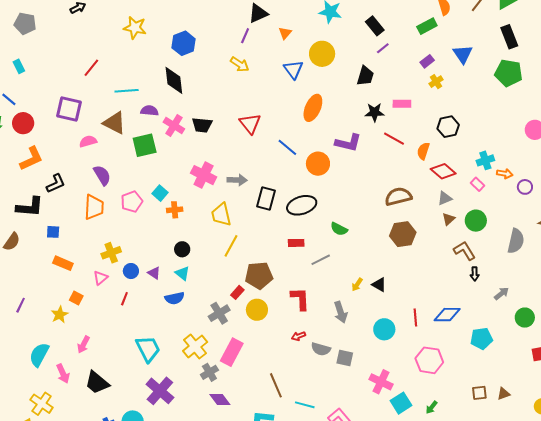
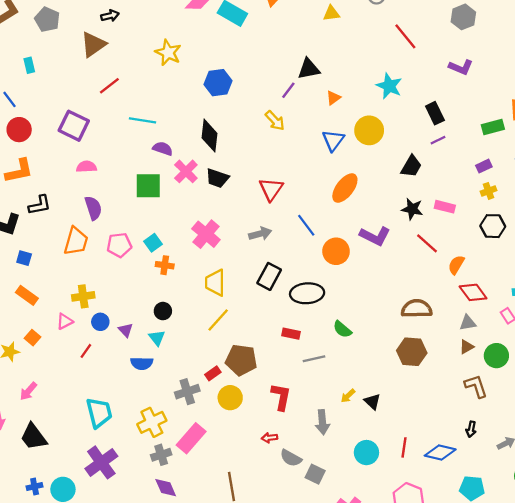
black diamond: (174, 80) -> (209, 136), moved
brown triangle: (114, 123) -> (93, 44), moved, turned 45
black hexagon: (448, 127) -> (493, 226), moved
gray arrow: (237, 180) -> (260, 234), moved, turned -30
black arrow: (475, 274) -> (471, 429), moved

